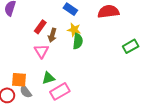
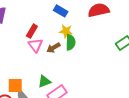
brown arrow: (52, 35) -> (53, 48), moved, turned 48
pink triangle: (41, 51) -> (35, 45), moved

